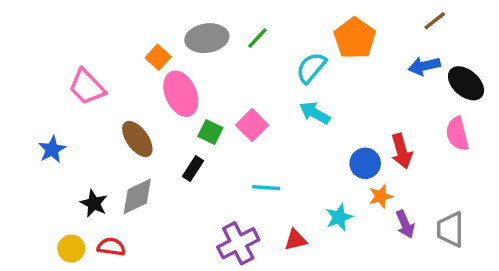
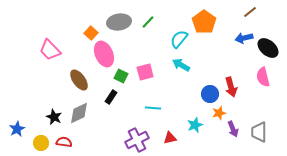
pink square: (252, 125) -> (145, 72), turned 30
blue star: (52, 149) -> (17, 129), moved

